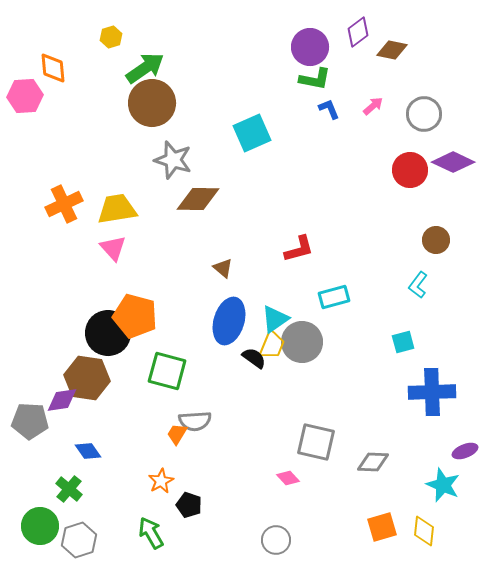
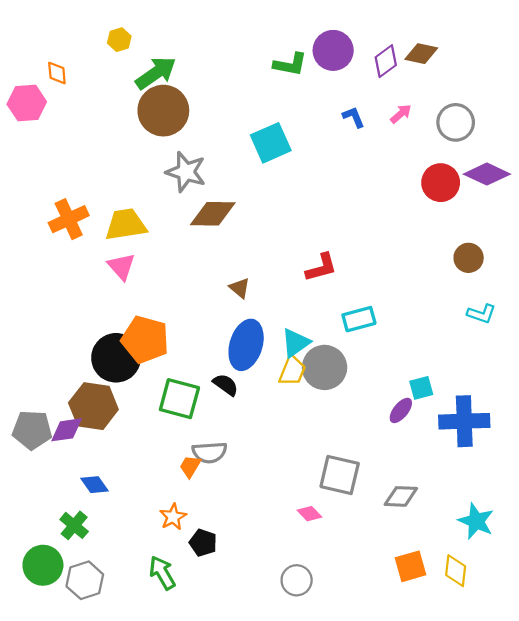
purple diamond: (358, 32) -> (386, 61), moved
orange diamond: (53, 68) -> (57, 73), size x0.7
green L-shape: (315, 79) -> (290, 64), moved
cyan L-shape: (418, 285) -> (481, 314), moved, turned -108
cyan square: (403, 342) -> (421, 388), moved
black semicircle: (254, 358) -> (226, 385), moved
gray pentagon: (30, 421) -> (32, 430), moved
purple ellipse: (465, 451) -> (401, 410), moved, turned -30

